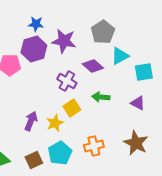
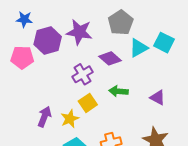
blue star: (36, 24) -> (24, 19), moved
cyan square: (144, 72) -> (164, 43), moved, turned 36
purple cross: (67, 81) -> (83, 74), turned 30

